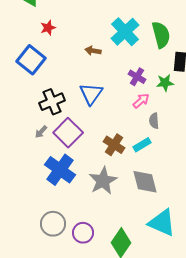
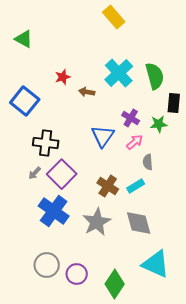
red star: (48, 28) -> (63, 77), moved
blue triangle: (91, 94) -> (103, 136), moved
black cross: (52, 102) -> (46, 143), turned 30

